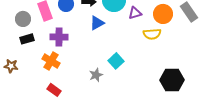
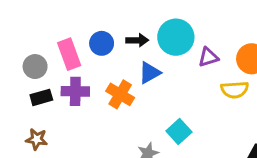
purple cross: (59, 37) -> (75, 91), moved
orange cross: (51, 61) -> (120, 94), moved
brown star: (11, 66) -> (37, 139), moved

